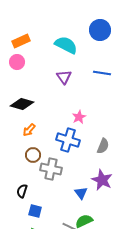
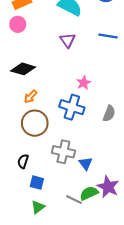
brown circle: (33, 155) -> (35, 123), size x1.6
gray cross: (51, 169) -> (63, 152), moved
purple star: (102, 180) -> (108, 187), moved

